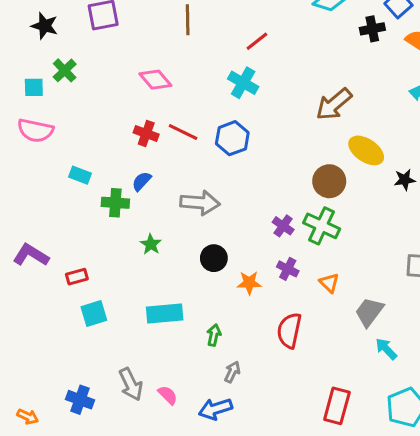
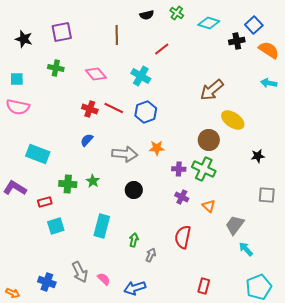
green cross: (65, 70) -> (56, 68), moved, turned -35
cyan cross: (243, 83) -> (141, 76), moved
cyan rectangle: (80, 175) -> (38, 154), moved, size x1.6
black star: (405, 180) -> (258, 156), moved
green cross: (115, 203) -> (68, 184), moved
purple cross: (283, 226) -> (179, 169), turned -32
orange star: (249, 283) -> (157, 148), moved
cyan rectangle: (165, 314) -> (102, 226), turned -70
gray arrow: (232, 372) -> (151, 255), moved
red rectangle: (337, 406) -> (204, 286), moved, size x0.7

